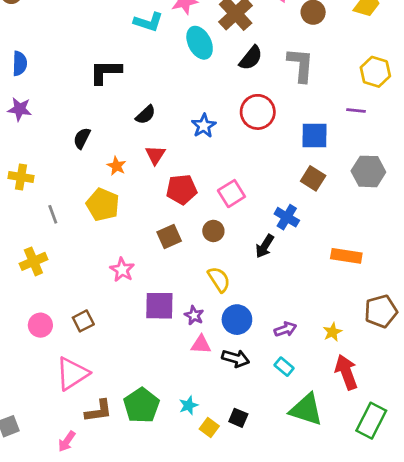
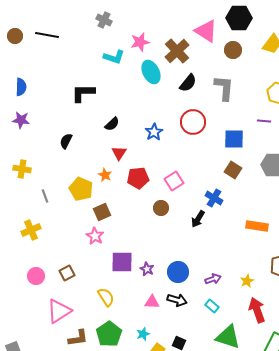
orange star: (117, 166) -> (105, 175), moved
brown square: (169, 237) -> (102, 212), moved
yellow semicircle: (219, 279) -> (106, 297), moved
pink triangle: (201, 344) -> (152, 302), moved

